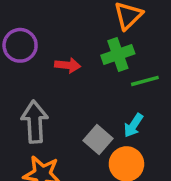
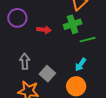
gray arrow: (35, 122) -> (25, 61), size x0.7
gray square: (98, 139) -> (47, 74), moved

